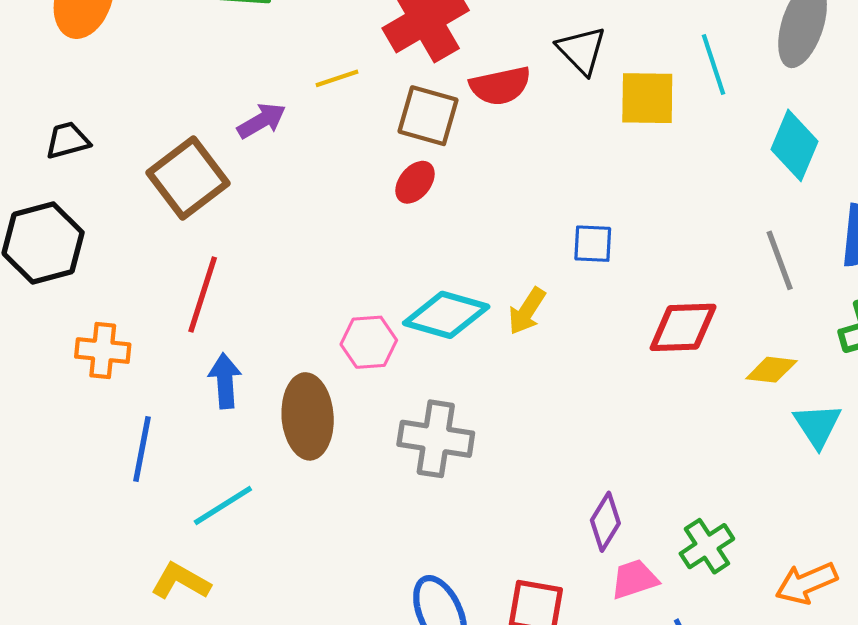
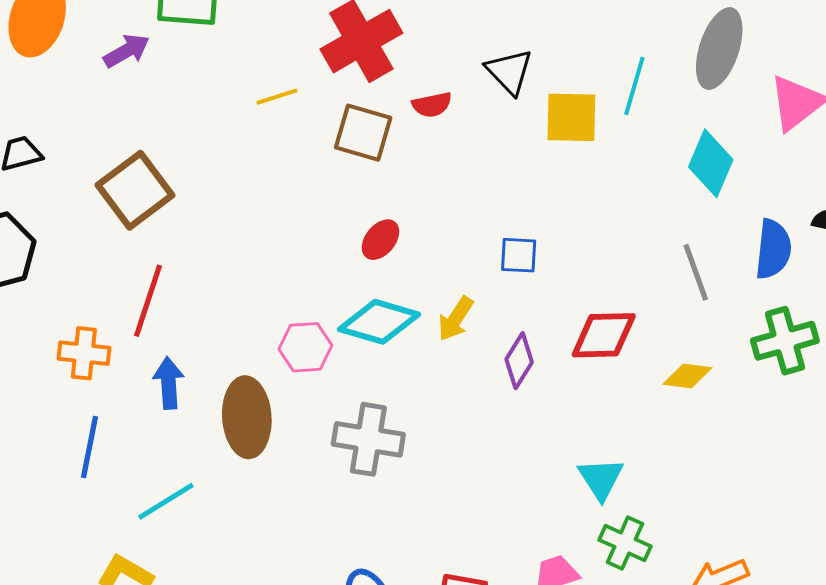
cyan line: (714, 65) -> (634, 86), turned 34
red semicircle: (500, 86) -> (432, 105), size x0.7
purple arrow: (262, 121) -> (127, 51), moved
red ellipse: (415, 182) -> (380, 240), moved
orange cross: (103, 351) -> (84, 353), moved
cyan triangle: (818, 425) -> (601, 479), moved
purple diamond: (605, 522) -> (519, 361), moved
green cross: (707, 546) -> (625, 543), turned -33

